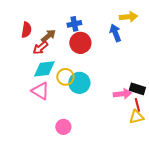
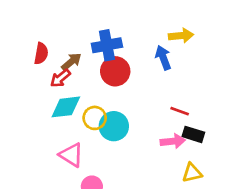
blue cross: (74, 24) -> (107, 45), size x1.5
pink triangle: (40, 91) -> (71, 155), moved
red line: (137, 105) -> (180, 111), moved, turned -56

